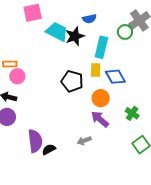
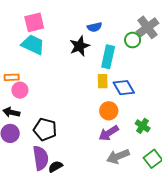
cyan trapezoid: (57, 32) -> (33, 45), moved
black pentagon: (72, 81) -> (45, 129), moved
purple arrow: (100, 119) -> (109, 133), turned -72
gray arrow: (84, 141) -> (118, 156), moved, size x1.5

